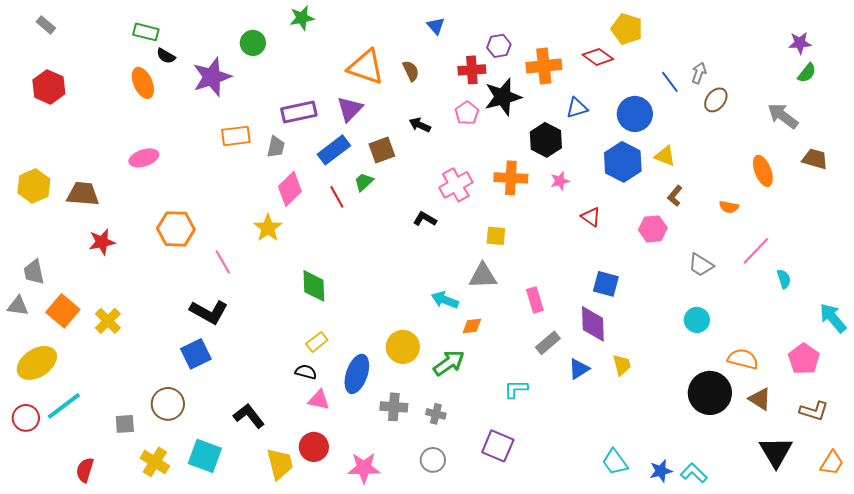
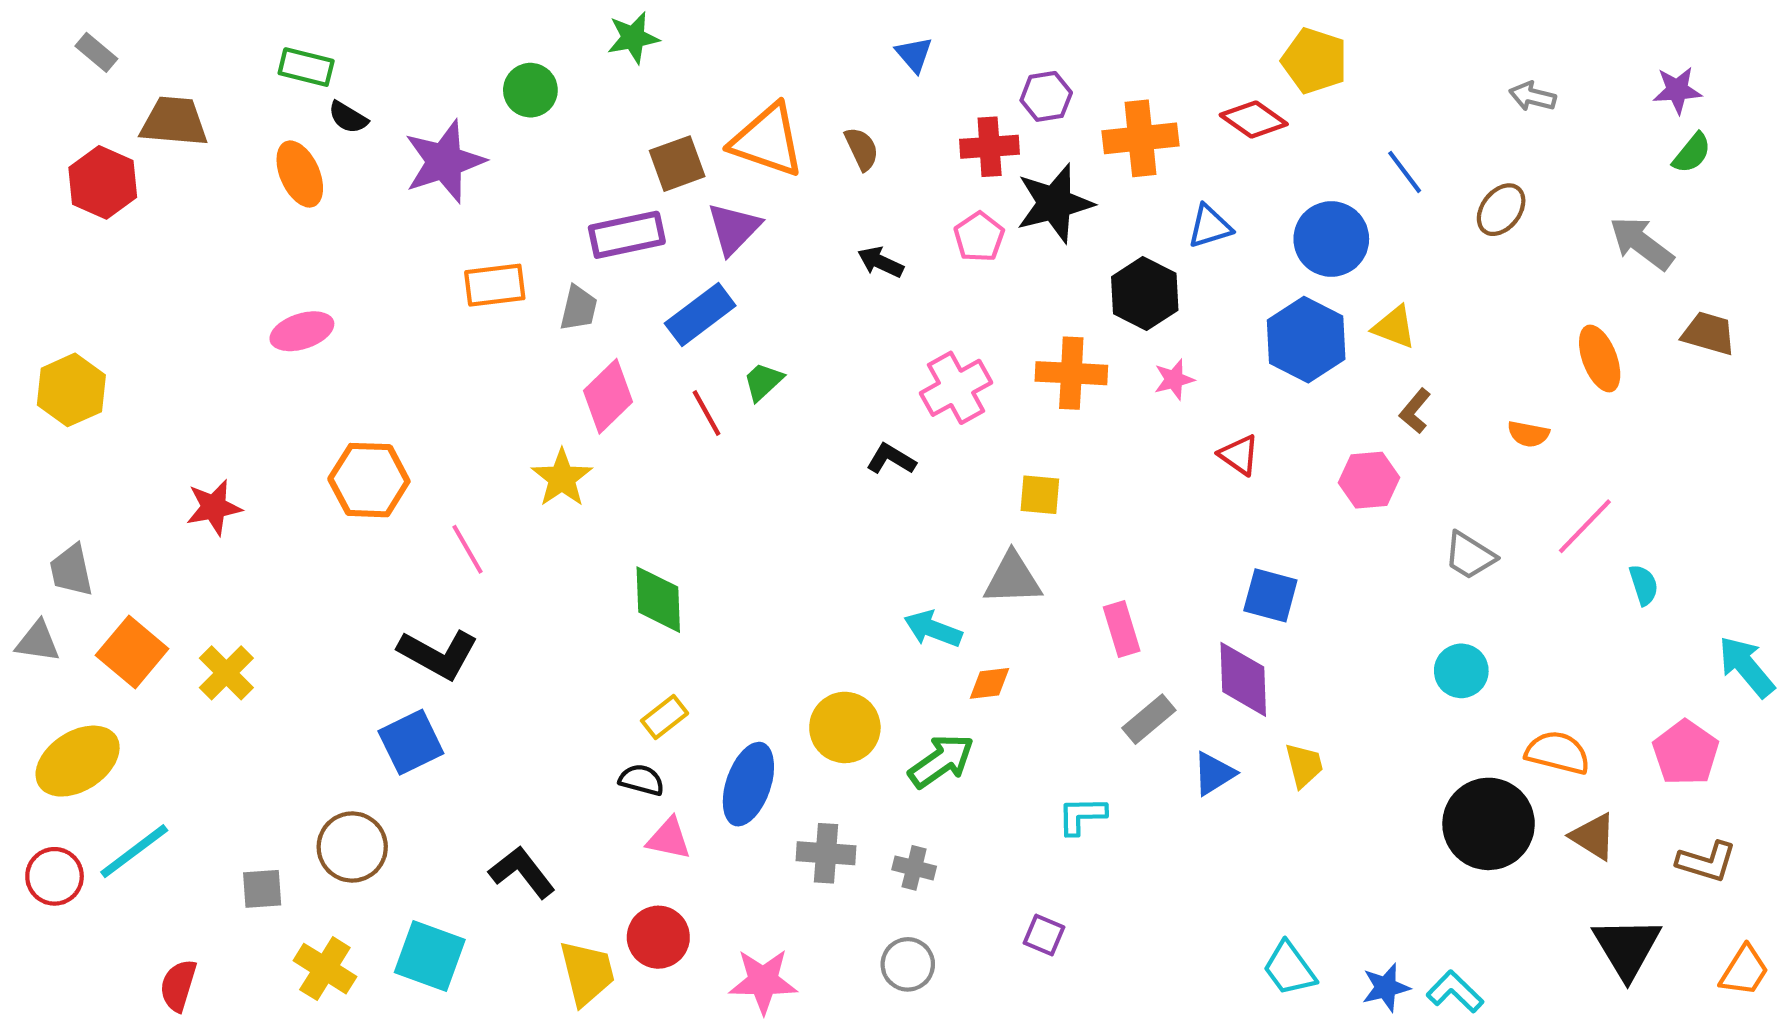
gray arrow: (699, 73) -> (1533, 96), moved, turned -95
brown square: (382, 150) -> (677, 164), moved
brown trapezoid: (83, 194) -> (174, 122), moved
purple square: (498, 446) -> (1044, 935), size x0.6

